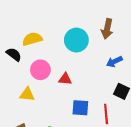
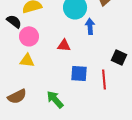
blue arrow: (114, 62) -> (90, 26), moved, turned 112
pink circle: (40, 70) -> (29, 36), moved

